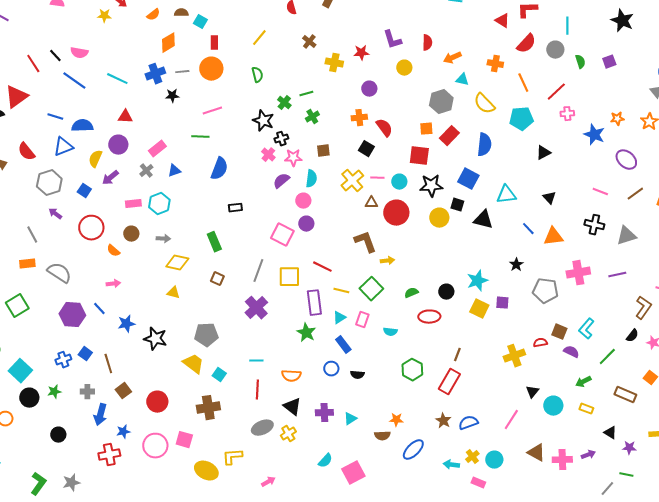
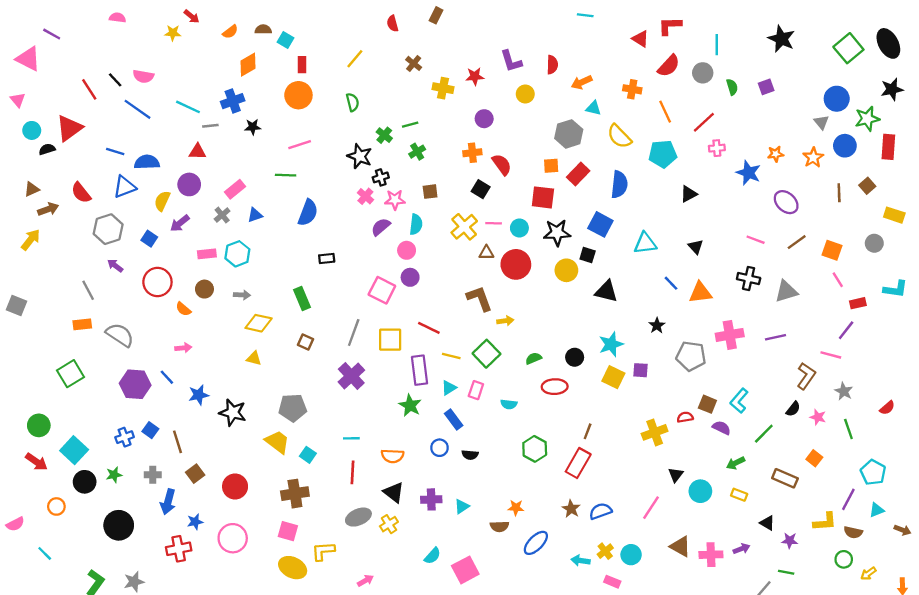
gray line: (182, 72) -> (210, 126), moved
black triangle: (483, 220) -> (606, 291), moved
black circle: (58, 435) -> (119, 525), size x1.6
pink square: (184, 440) -> (288, 531), moved

